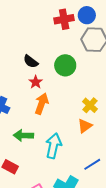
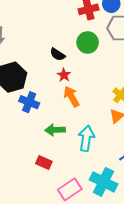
green circle: (65, 65) -> (88, 42), moved
orange arrow: (42, 104) -> (71, 96), turned -45

